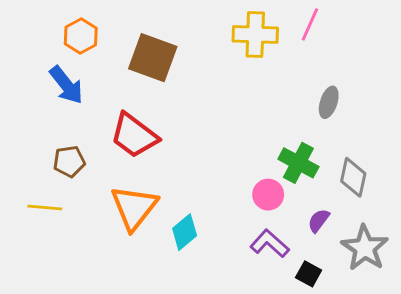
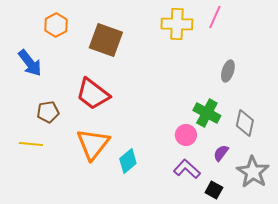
blue arrow: (66, 85) -> (30, 63), moved

